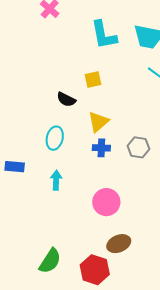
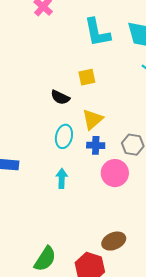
cyan ellipse: (55, 138) -> (64, 136), moved
cyan arrow: (56, 180) -> (62, 178), moved
pink circle: (106, 202) -> (115, 173), moved

